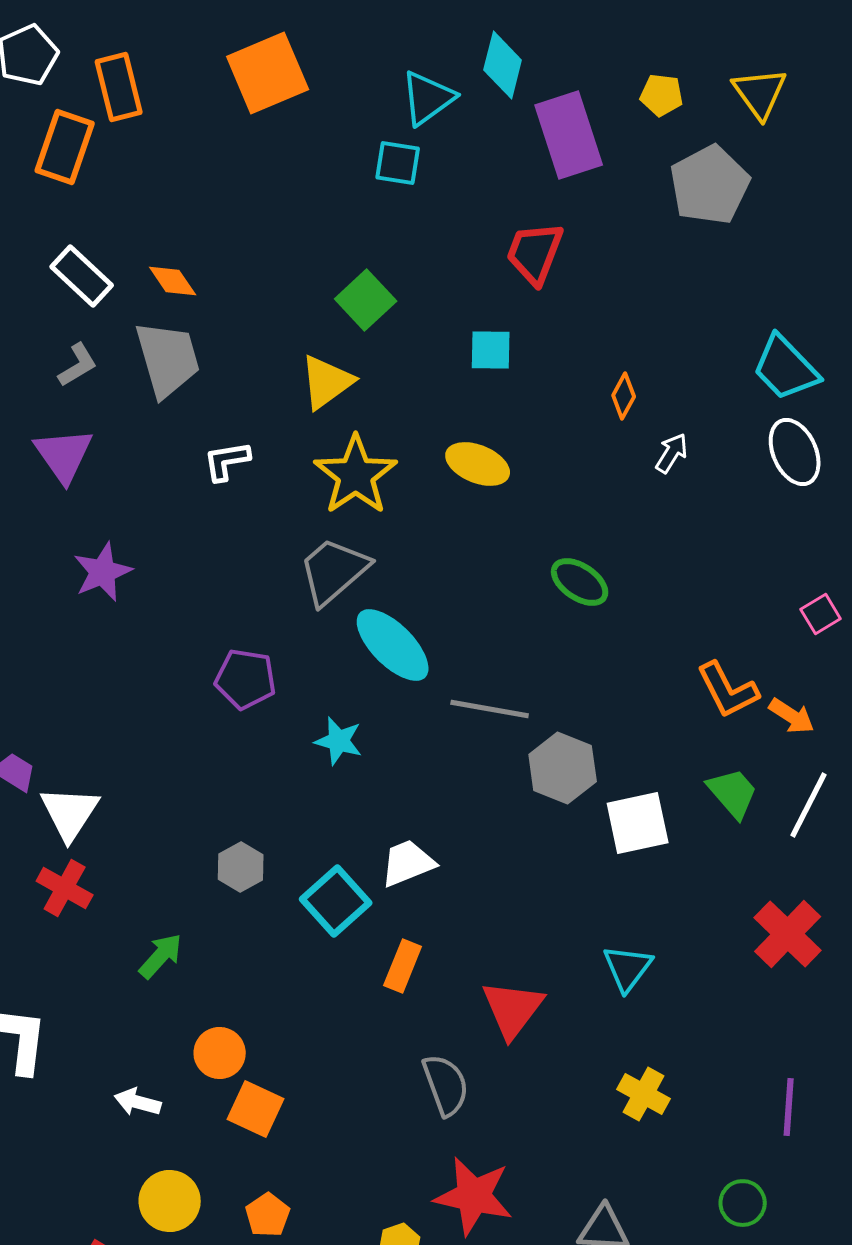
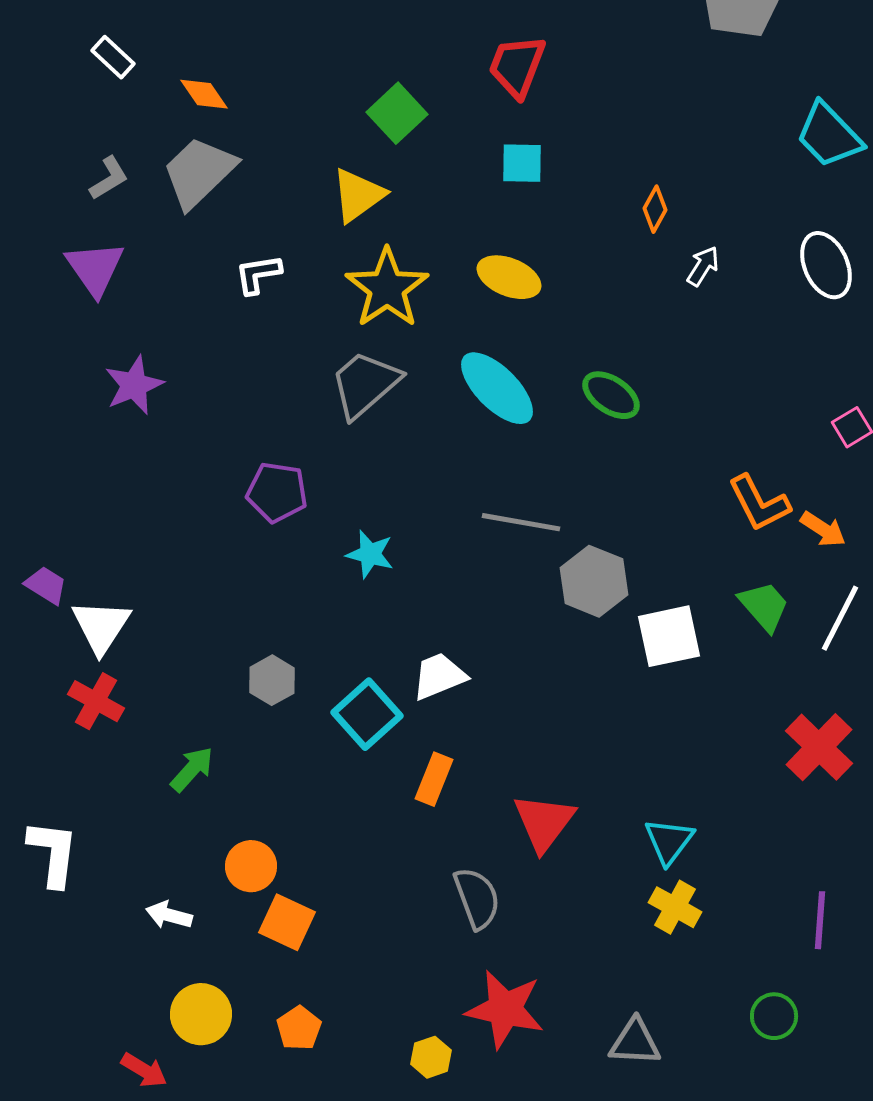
red trapezoid: (535, 253) -> (517, 66), moved
white rectangle: (82, 276) -> (113, 57), moved, size x0.7
gray trapezoid: (168, 359) -> (199, 172), turned -118
cyan trapezoid: (786, 368) -> (829, 135), moved
cyan ellipse: (393, 645) -> (497, 388), moved
cyan triangle: (628, 968) -> (669, 841), moved

